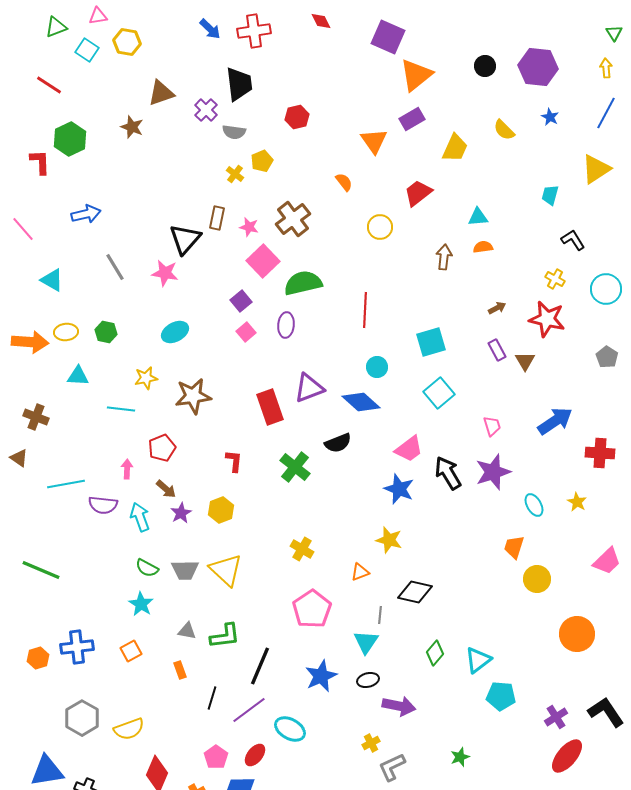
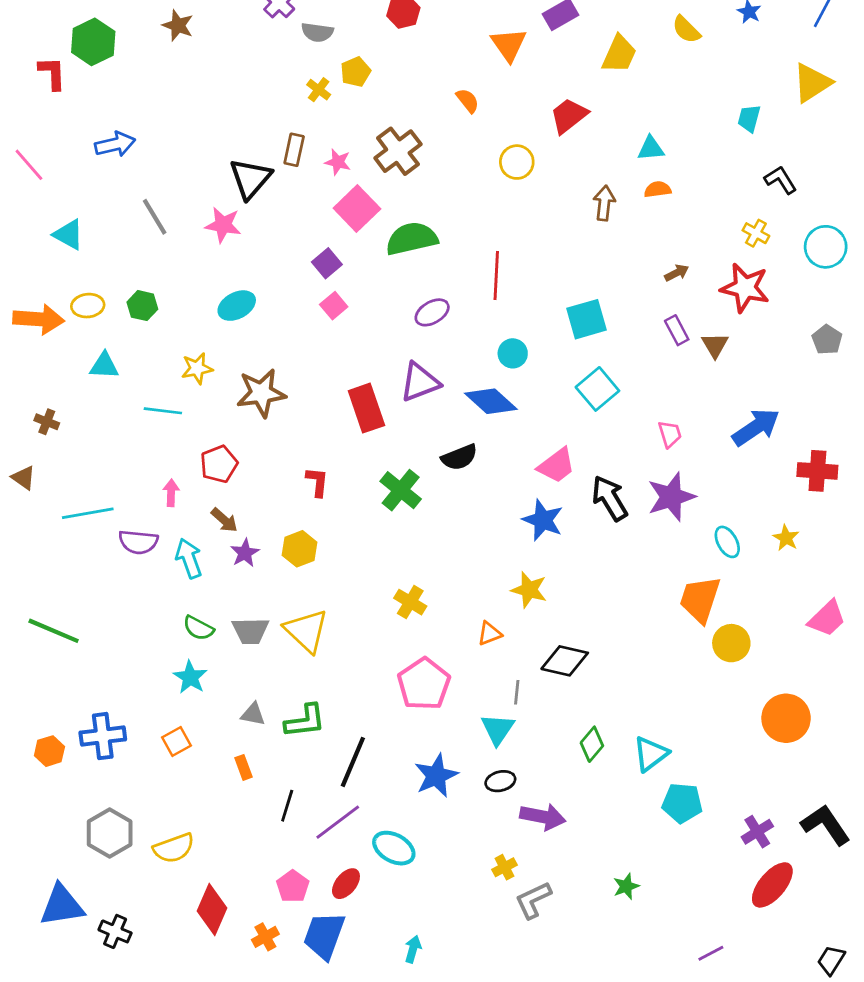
purple ellipse: (286, 325) -> (432, 312), moved, turned 55
brown cross: (36, 417) -> (47, 422), size x0.7
orange trapezoid: (514, 547) -> (700, 599), size x1.5

